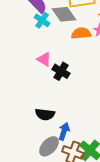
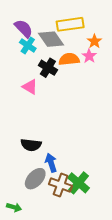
black cross: (61, 71) -> (48, 68), moved
blue arrow: (64, 131) -> (51, 163), turned -36

